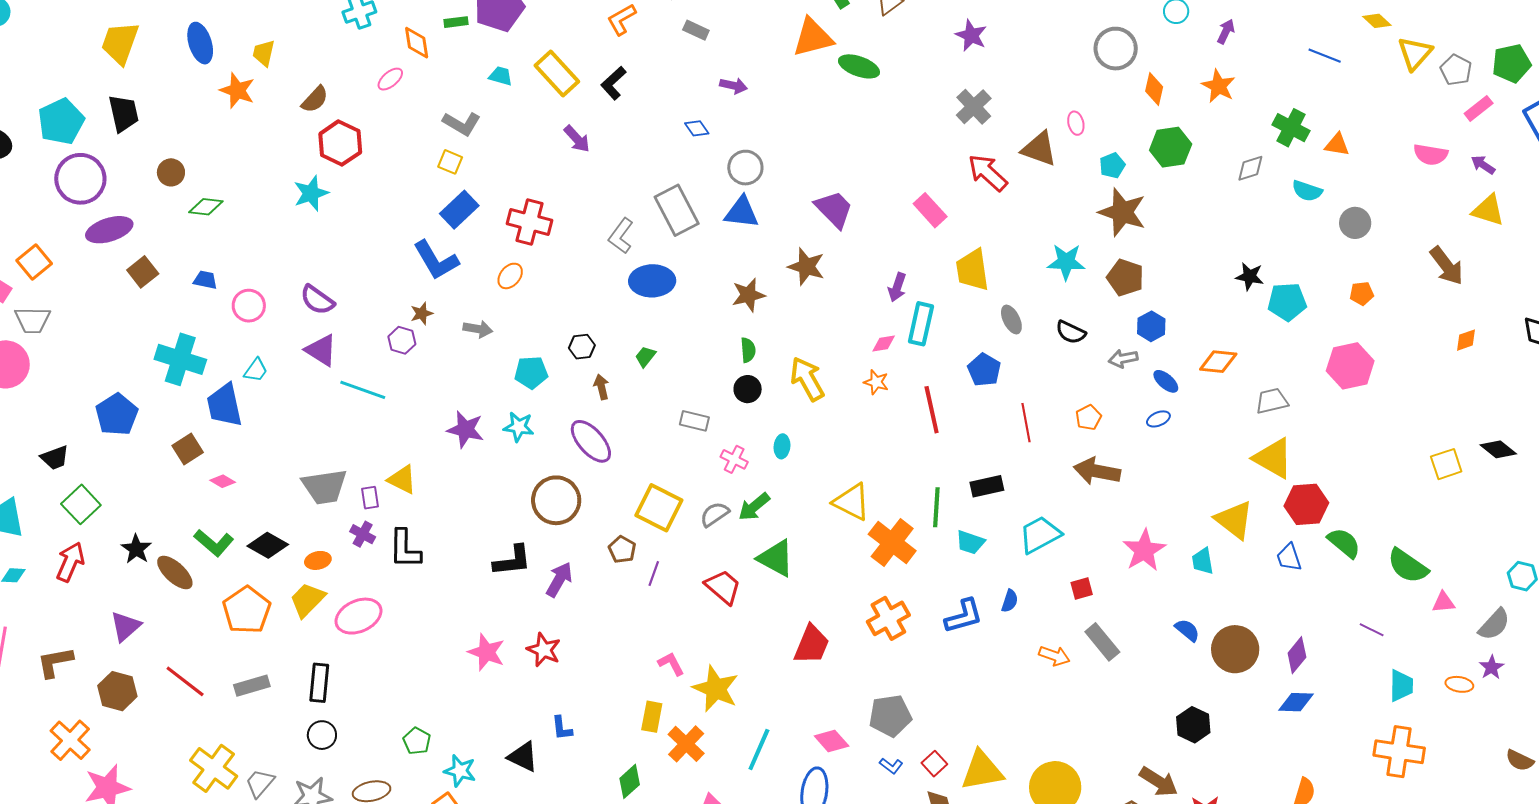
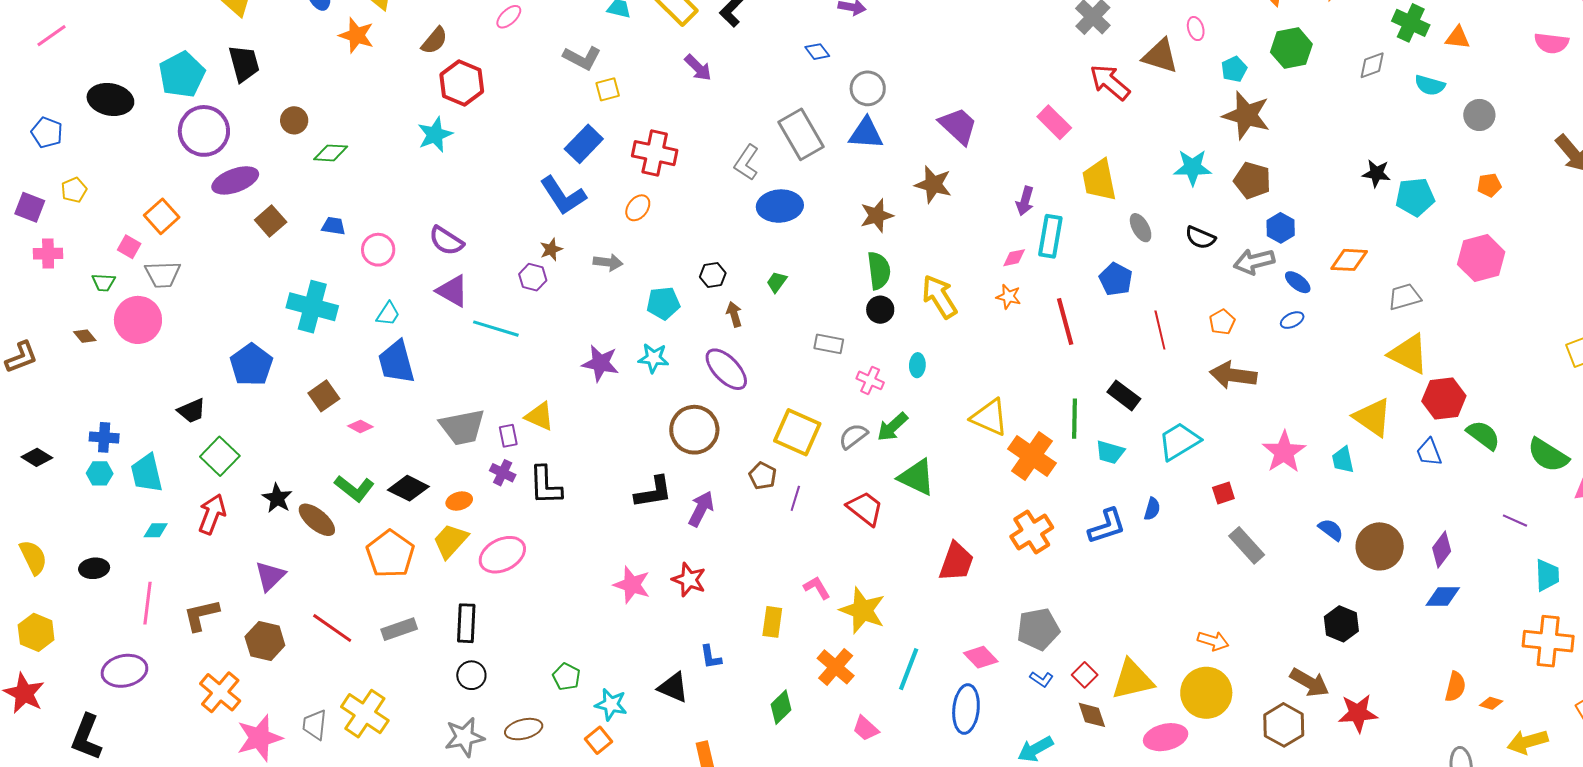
yellow square: (450, 162) -> (608, 89), moved, turned -35
green semicircle: (748, 350) -> (879, 271), size x1.5
gray arrow: (1123, 359) -> (1254, 261), size x1.4
blue trapezoid: (224, 405) -> (396, 362), moved
black rectangle: (987, 486) -> (1124, 395), turned 52
orange arrow: (1054, 656) -> (1213, 641), moved
yellow rectangle: (652, 717) -> (772, 622), moved
gray trapezoid: (260, 783) -> (315, 725), moved, turned -32

